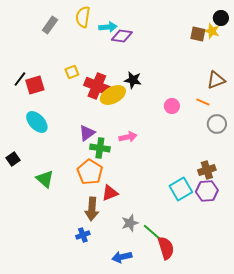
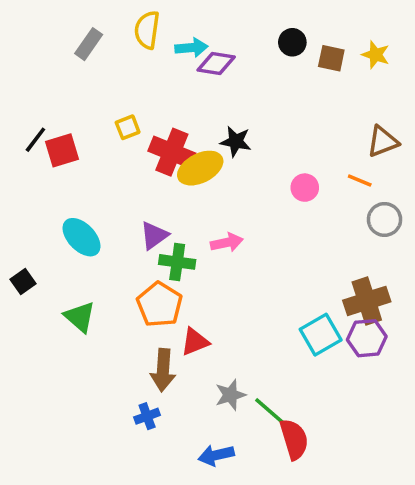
black circle: (221, 18) -> (292, 42), moved
brown square: (198, 34) -> (331, 58), moved
cyan ellipse: (37, 122) -> (82, 237), moved
brown cross: (207, 170) -> (367, 301), size x1.4

